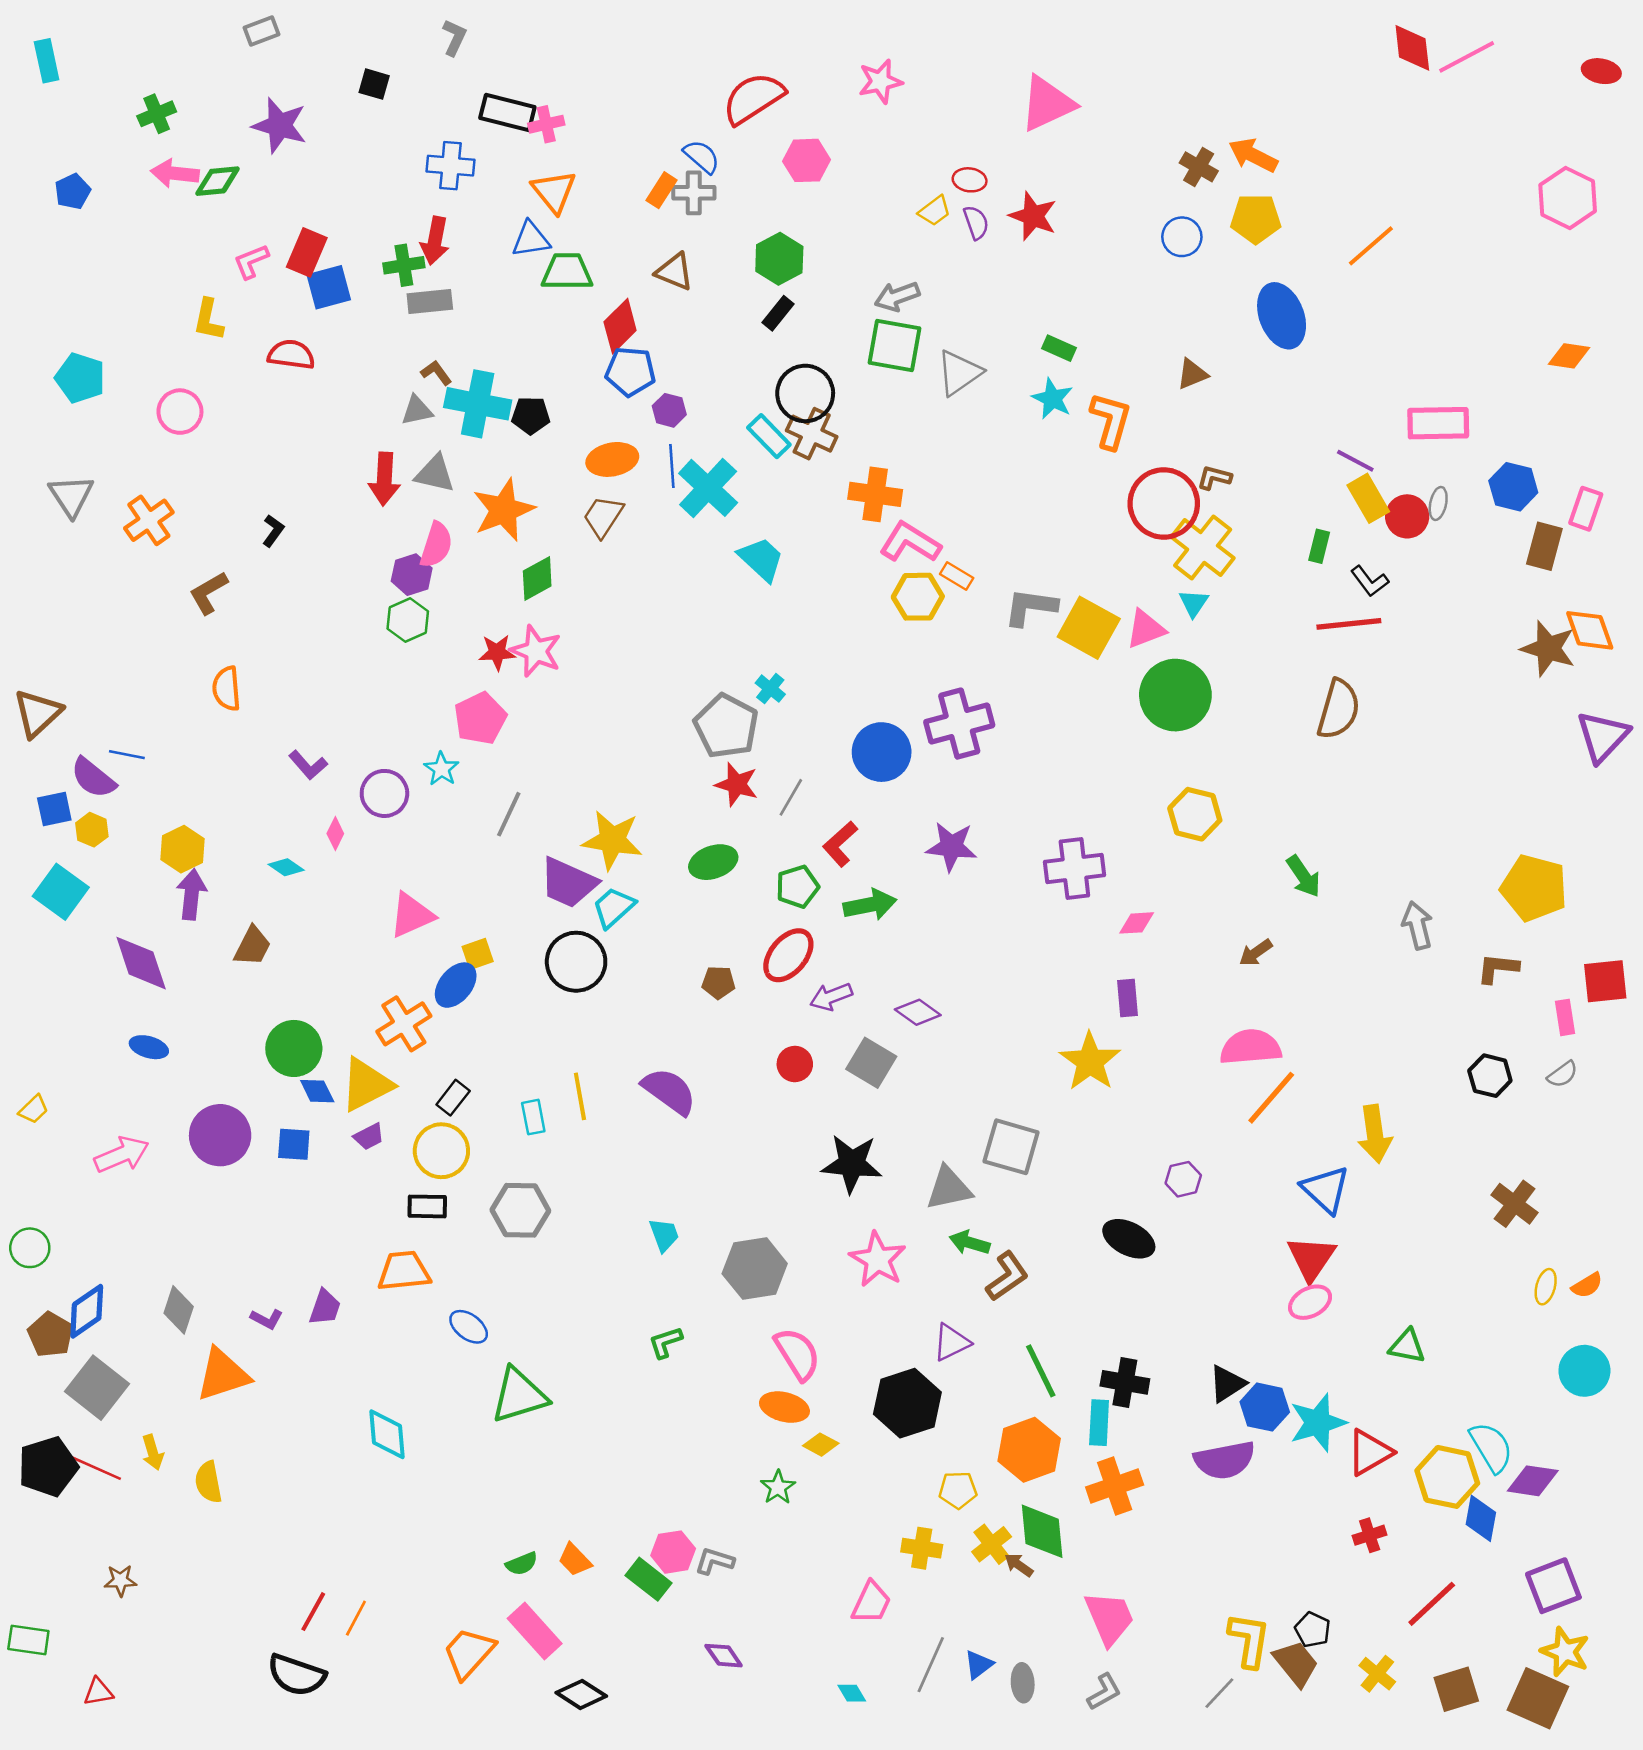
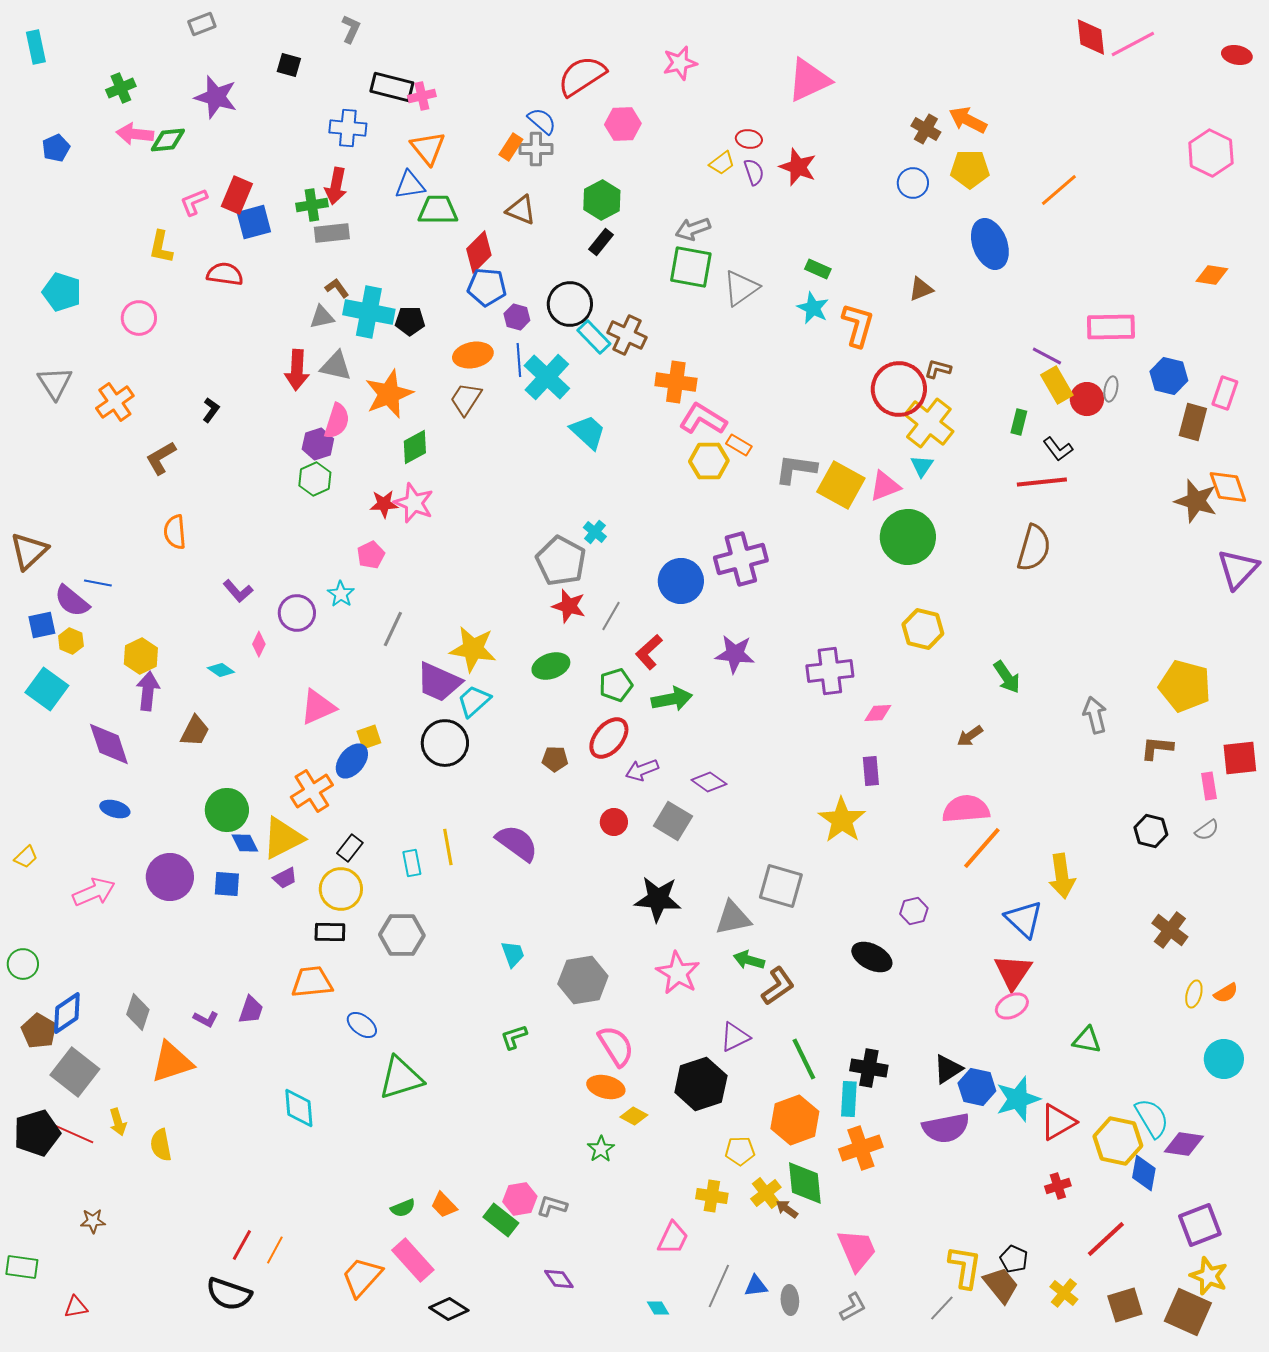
black circle: (805, 393) -> (570, 304), moved
pink pentagon: (480, 718) -> (371, 555), size x0.7
blue triangle: (979, 1665) -> (756, 1286), turned 30

